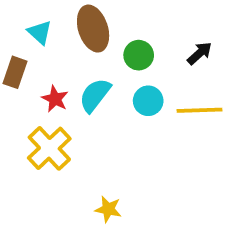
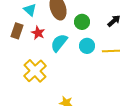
red star: (55, 99) -> (38, 33), moved

